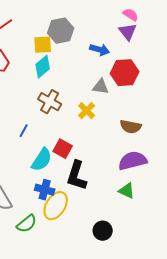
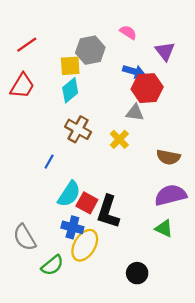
pink semicircle: (131, 15) -> (128, 32), moved
red hexagon: (125, 73) -> (147, 88), moved
red square: (63, 149) -> (87, 203), moved

